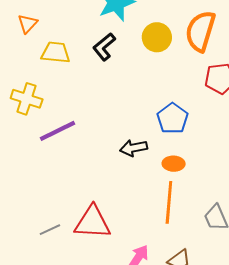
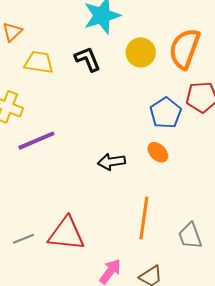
black L-shape: (104, 47) -> (88, 59), turned 104
blue pentagon: (173, 118) -> (166, 113), moved
orange ellipse: (174, 164) -> (158, 152), moved, turned 40

